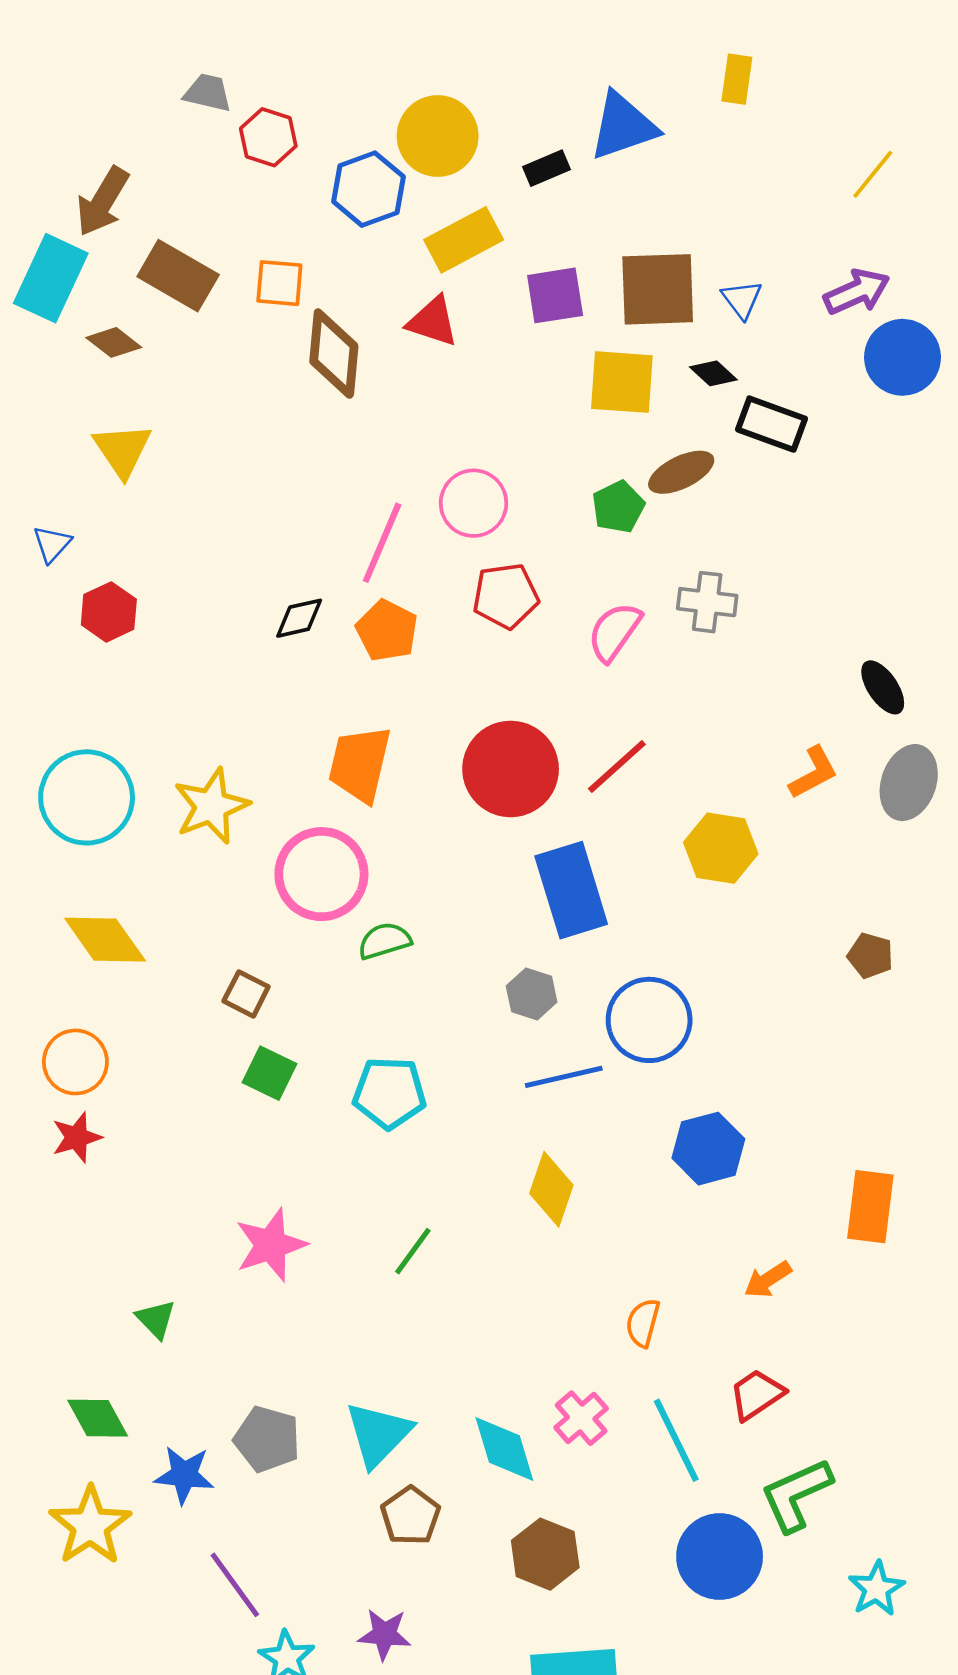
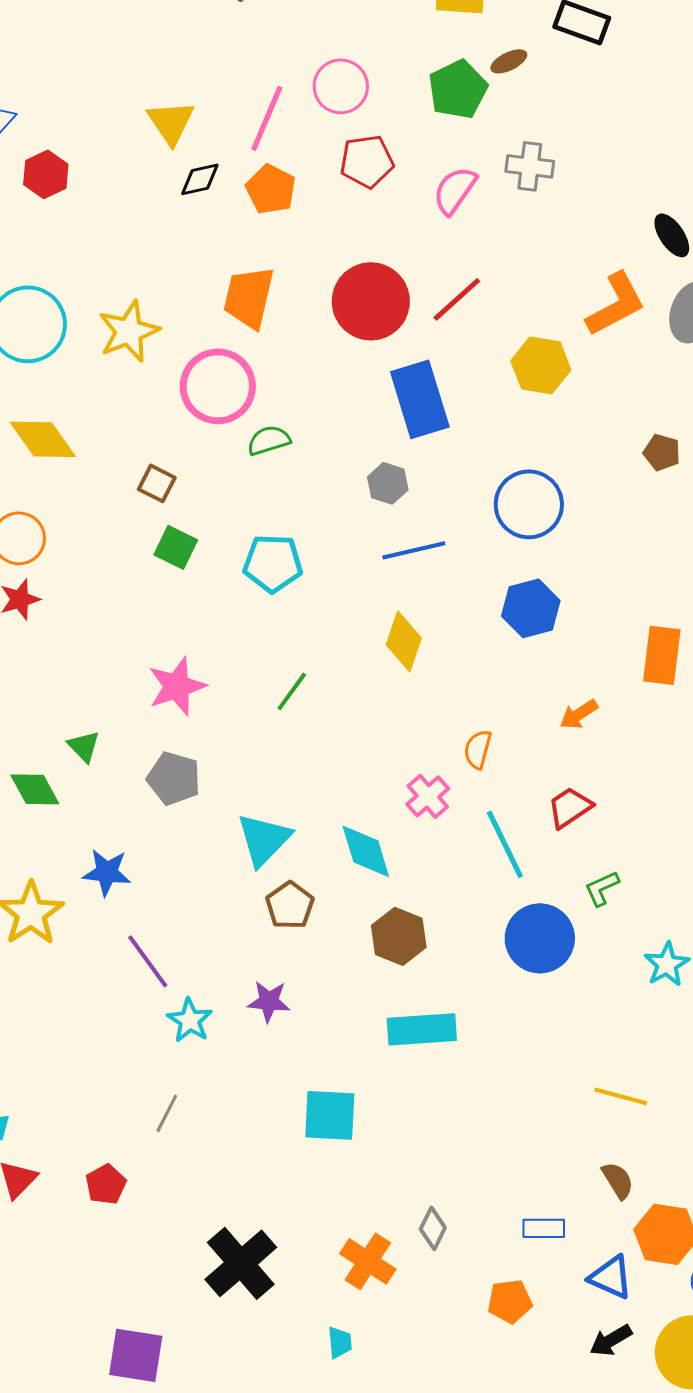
yellow triangle: (122, 450) -> (171, 122), moved
brown ellipse: (681, 472) -> (509, 61), size x0.7
green pentagon: (618, 507) -> (458, 89), size x1.4
orange L-shape: (813, 773) -> (616, 304), size x1.5
blue circle: (649, 1020) -> (529, 504), moved
green diamond: (98, 1418) -> (35, 789), moved
pink cross: (581, 1418) -> (428, 796), moved
gray pentagon: (267, 1439) -> (174, 778), moved
green L-shape: (796, 1495) -> (602, 888), size x0.6

